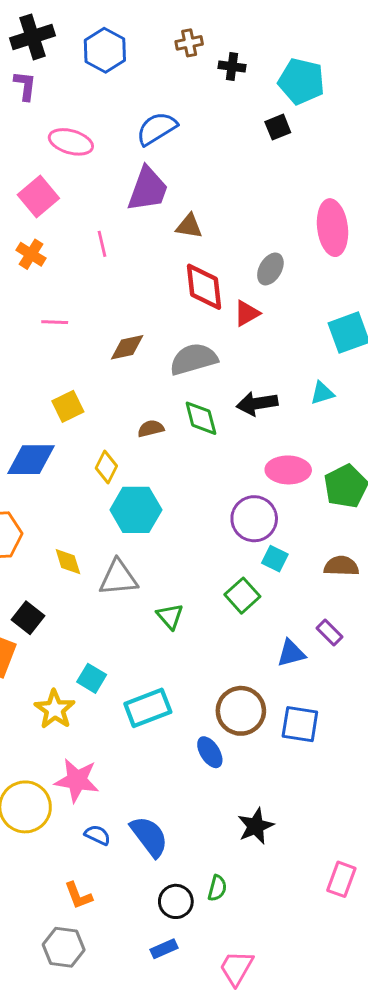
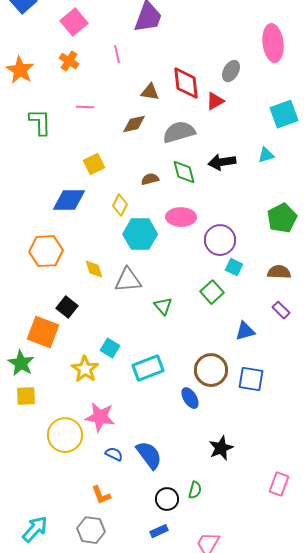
brown triangle: (189, 226) -> (150, 92), moved
pink ellipse: (288, 470) -> (181, 217), moved
purple rectangle: (330, 633) -> (281, 310), moved

